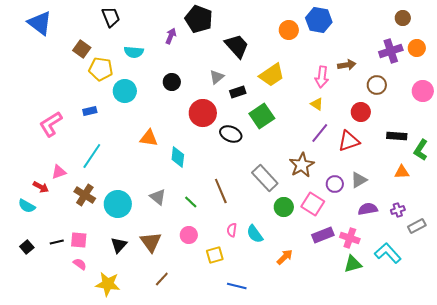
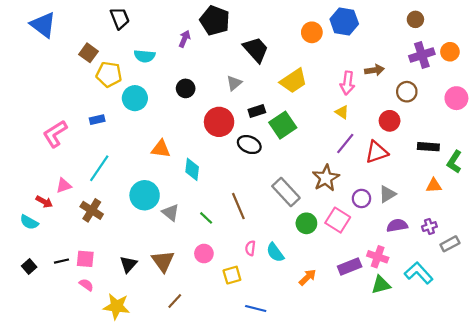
brown circle: (403, 18) -> (415, 19), moved
black rectangle: (238, 92) -> (257, 111), moved
cyan circle: (118, 204) -> (145, 195), moved
purple rectangle: (323, 235) -> (350, 266), moved

